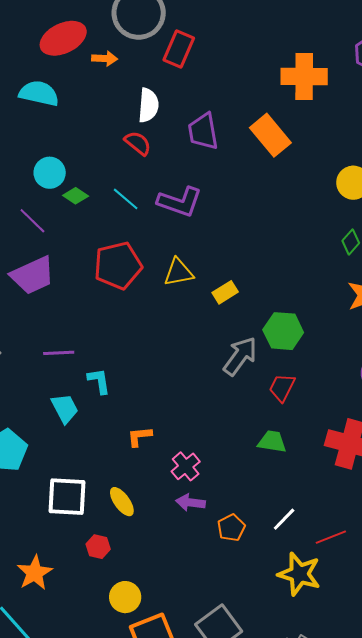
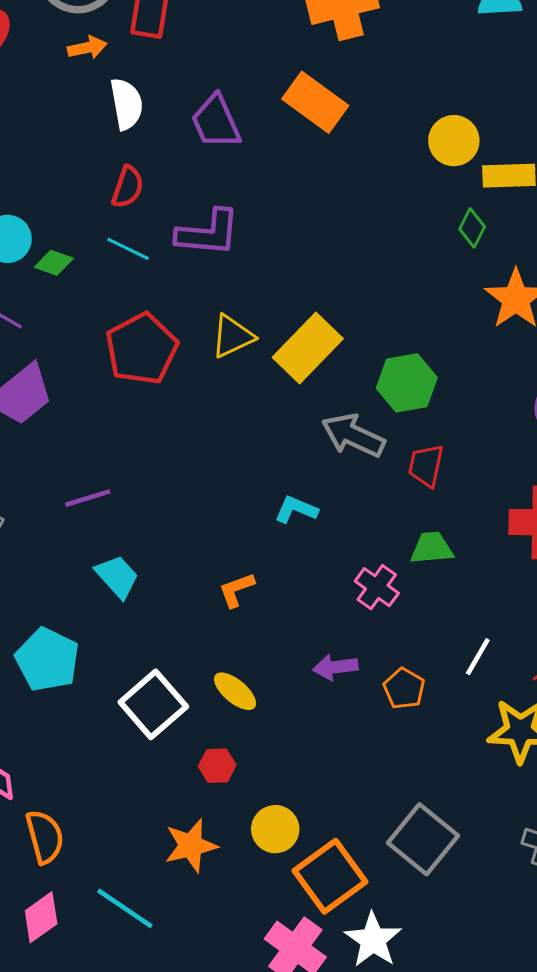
orange arrow: (105, 58) -> (87, 48), moved
red semicircle: (138, 143) -> (128, 187), moved, turned 84
yellow rectangle: (225, 292) -> (308, 348), size x1.8
gray arrow: (240, 356) -> (353, 435), turned -87
cyan L-shape: (99, 381) -> (296, 509), moved, turned -44
pink cross: (186, 466) -> (377, 587), moved
white square: (67, 497) -> (153, 704), turned -30
orange star: (35, 573) -> (191, 846), moved, turned 30

